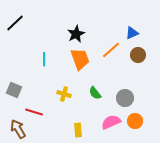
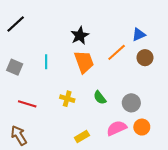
gray square: (14, 90) -> (15, 67), moved
red line: (34, 112) -> (27, 104), moved
yellow rectangle: (78, 130) -> (82, 137), turned 64

